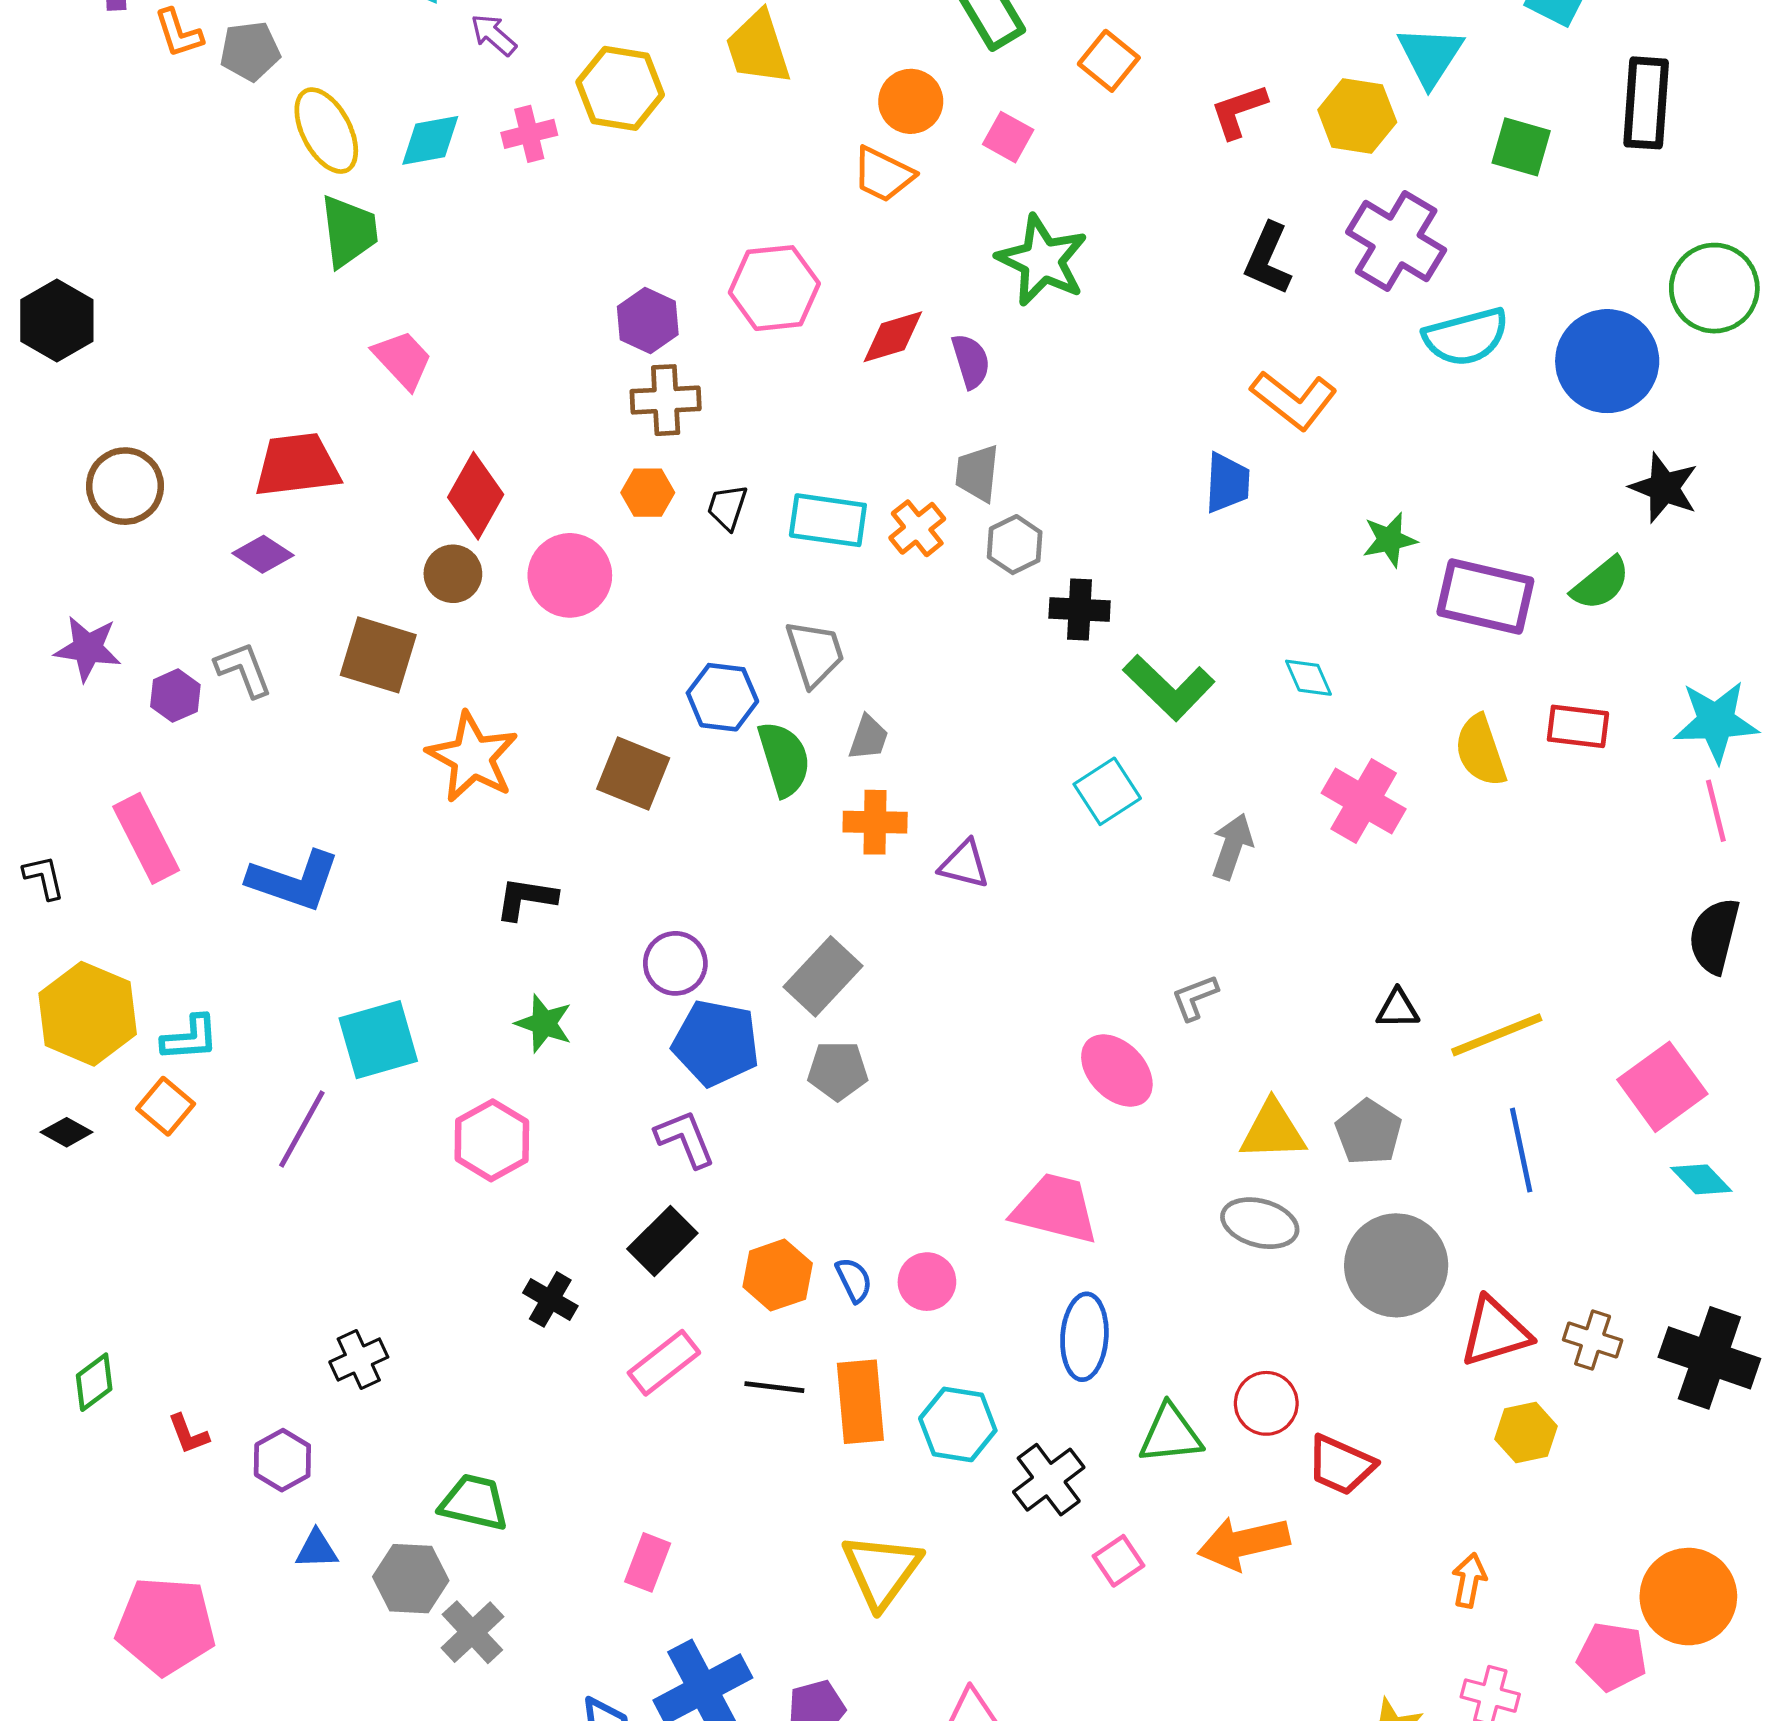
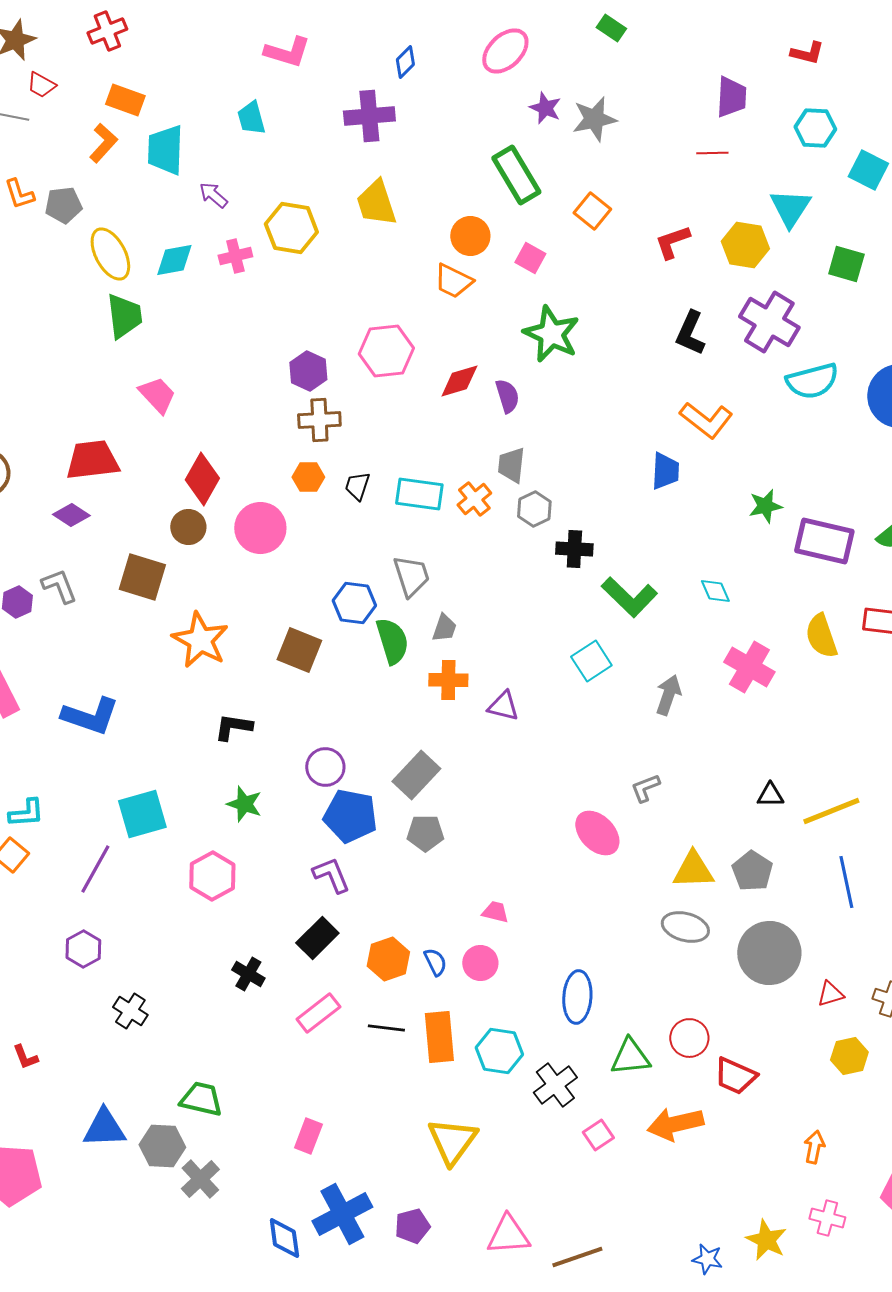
pink trapezoid: (1055, 1209) -> (495, 912), moved, size x0.5
red triangle: (1495, 1332) -> (830, 994), size x0.6
black cross: (359, 1360) -> (130, 1011), turned -32
purple hexagon: (282, 1460) -> (83, 949), moved
blue triangle: (317, 1549) -> (104, 1128), size x1.6

